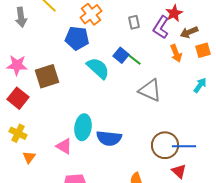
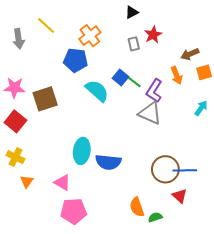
red star: (174, 13) -> (153, 35), moved
purple L-shape: (161, 27) -> (154, 91), moved
pink triangle: (64, 146) -> (62, 183), moved

